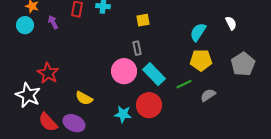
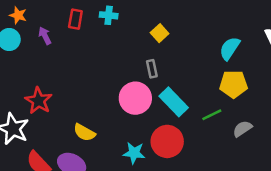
yellow square: (143, 20) -> (160, 33), turned -32

